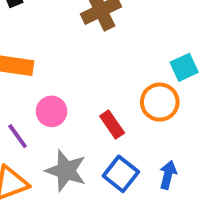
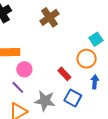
pink circle: (52, 111) -> (24, 69), moved
blue arrow: (168, 175) -> (95, 82), moved

